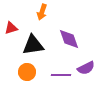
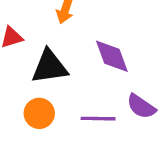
purple semicircle: (86, 68) -> (141, 106), turned 60

